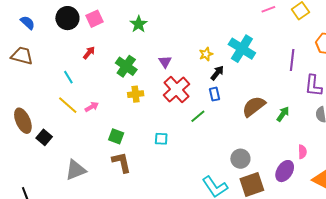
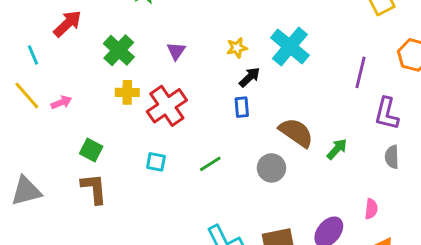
red arrow: (89, 53) -> (67, 24), size x1.5
red cross: (176, 90) -> (167, 106), moved
brown semicircle: (254, 106) -> (296, 133), turned 65
green line: (198, 116) -> (210, 164), moved
pink semicircle: (302, 152) -> (371, 209), moved
gray circle: (240, 159) -> (271, 168), moved

